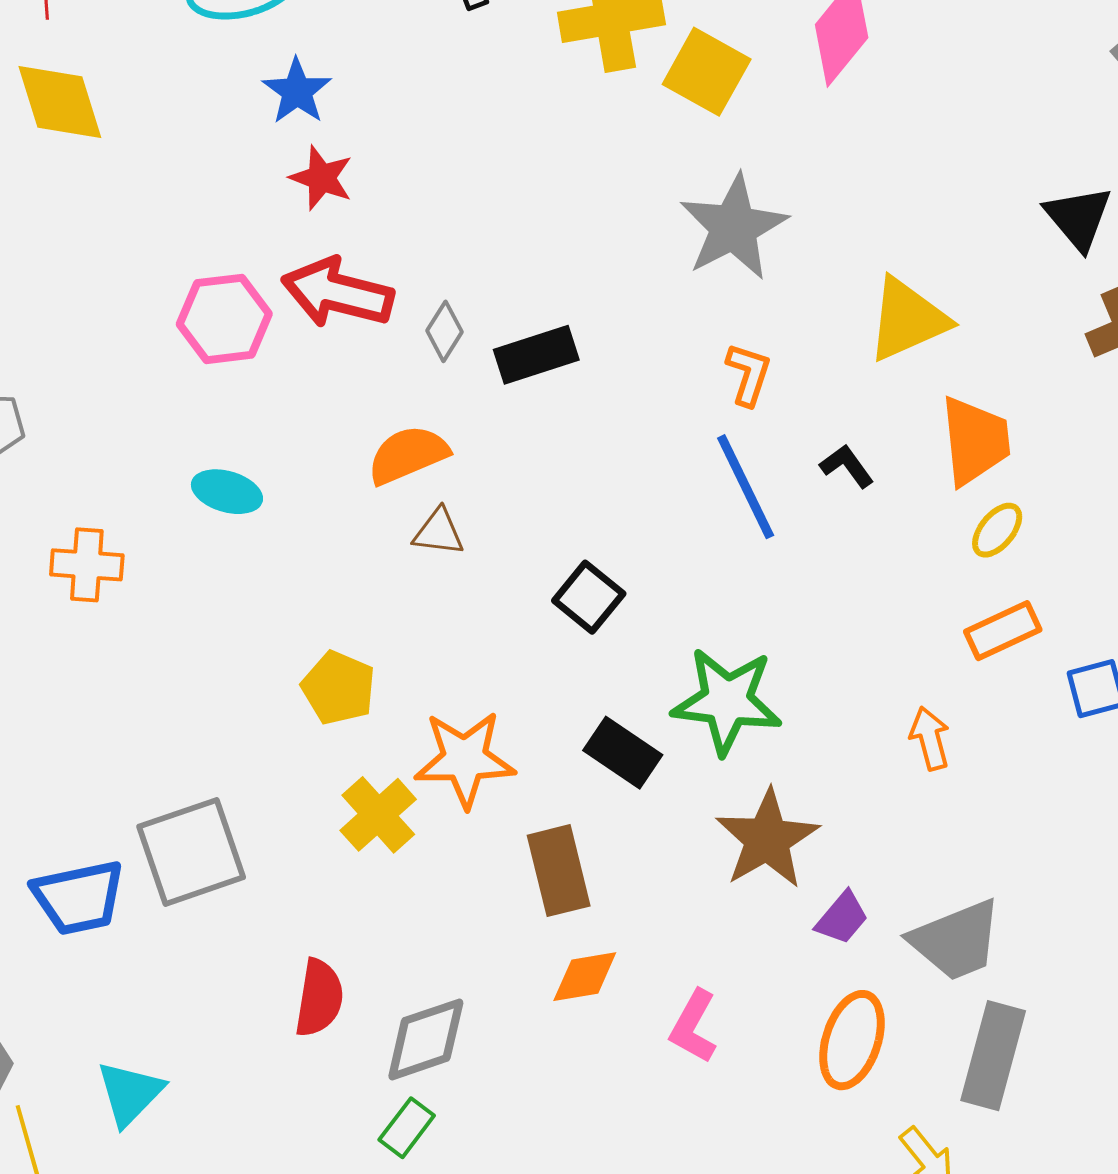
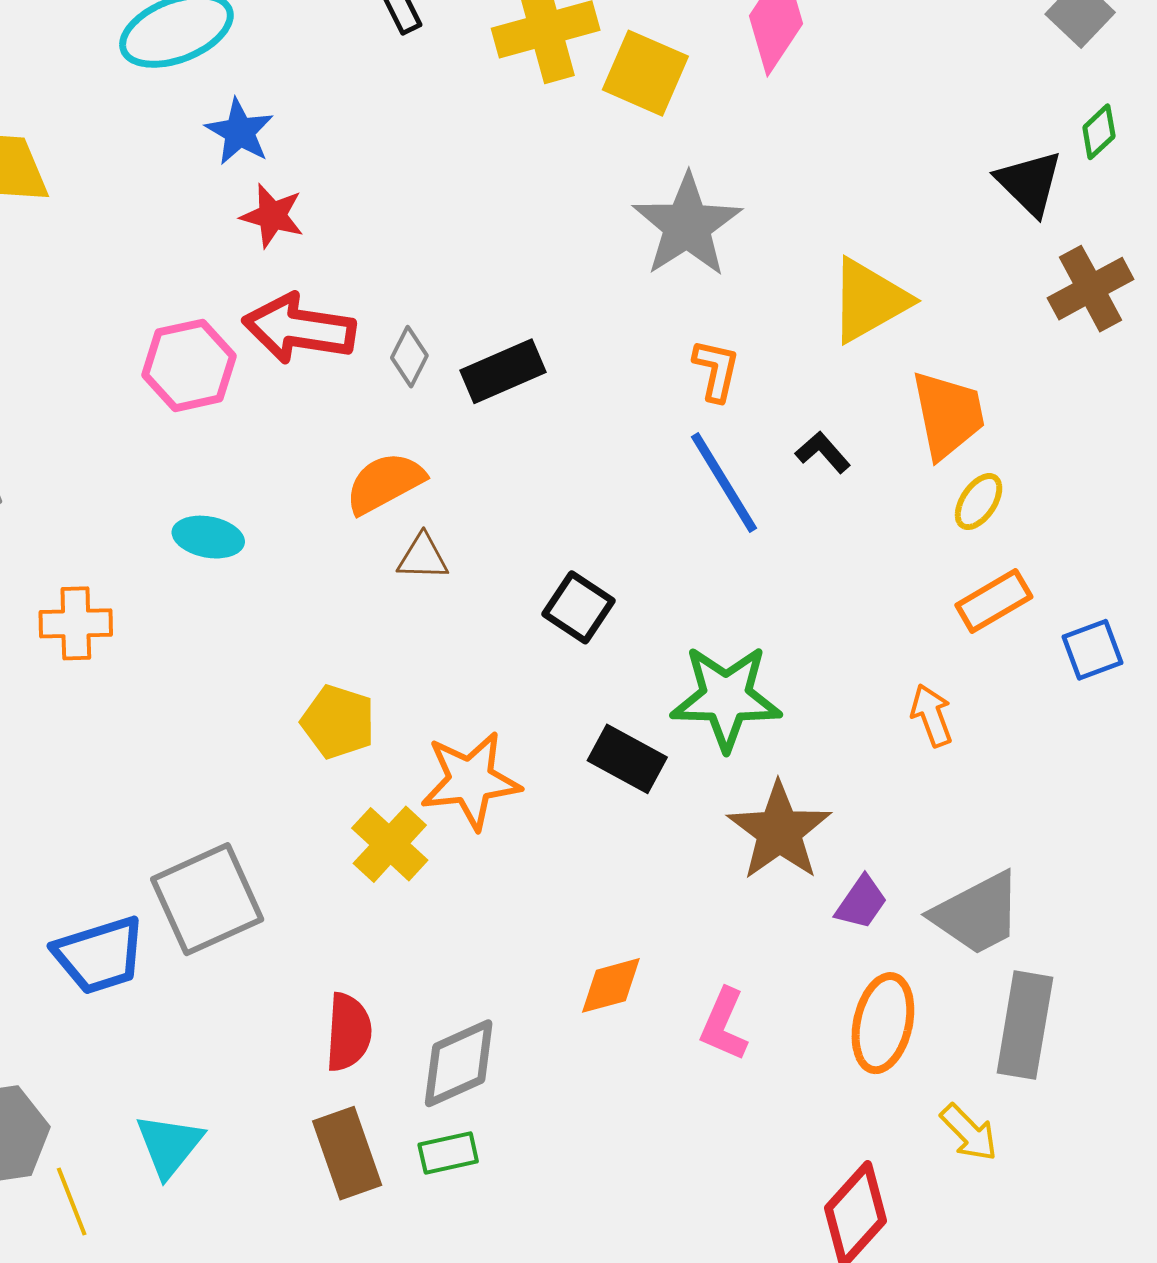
brown rectangle: (559, 871) -> (347, 1153), moved
green rectangle: (407, 1128) -> (448, 1153), turned 46

